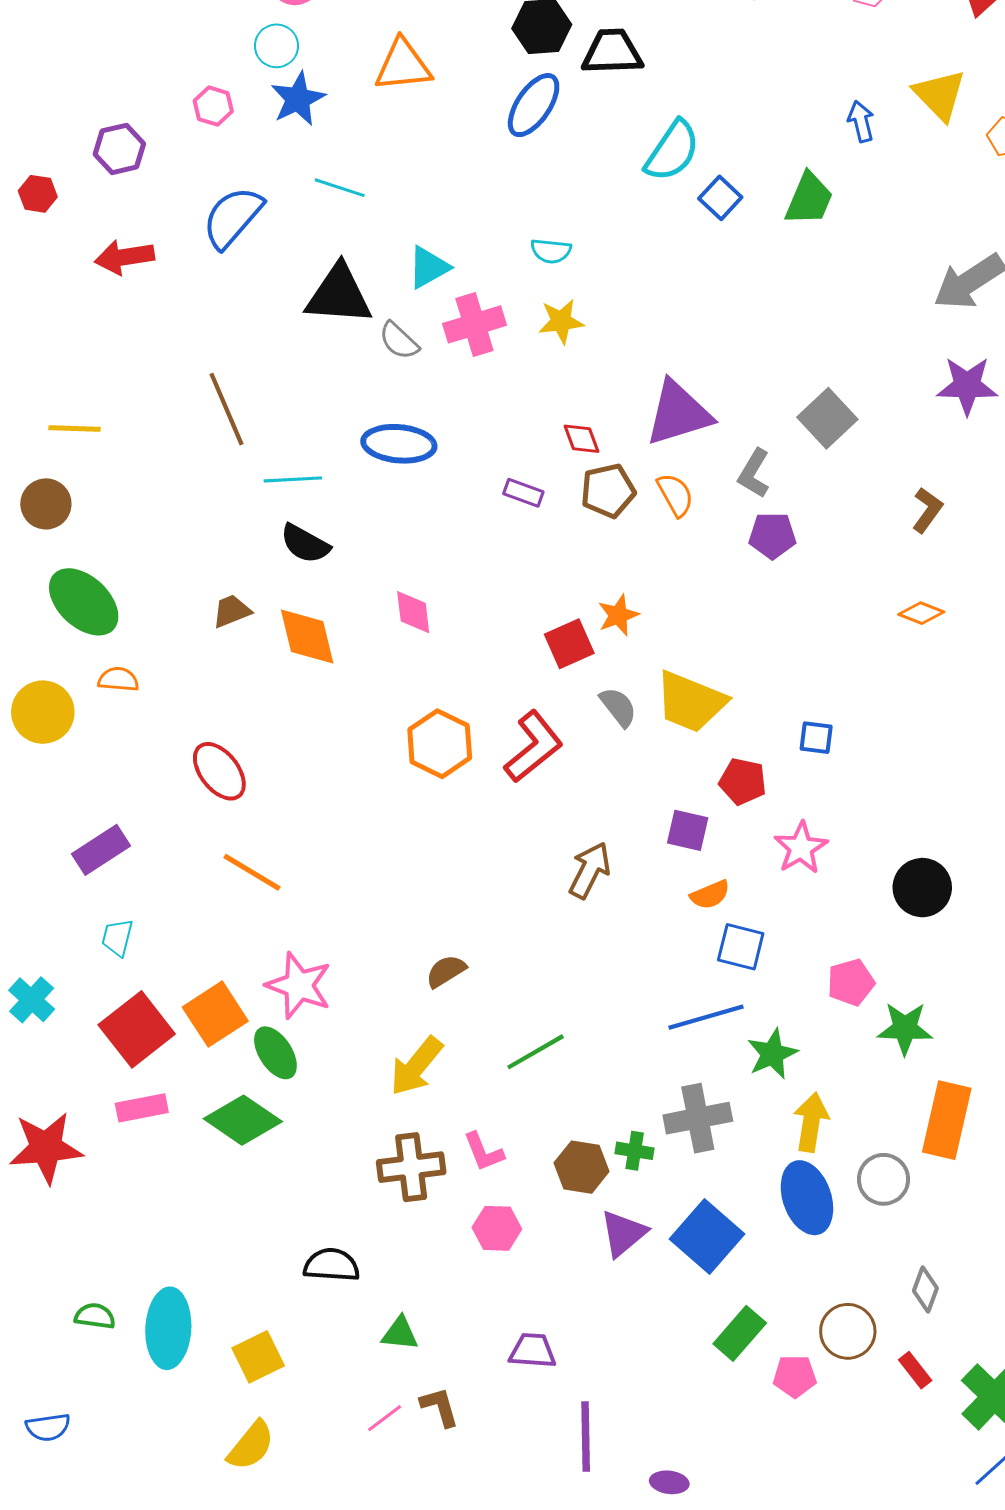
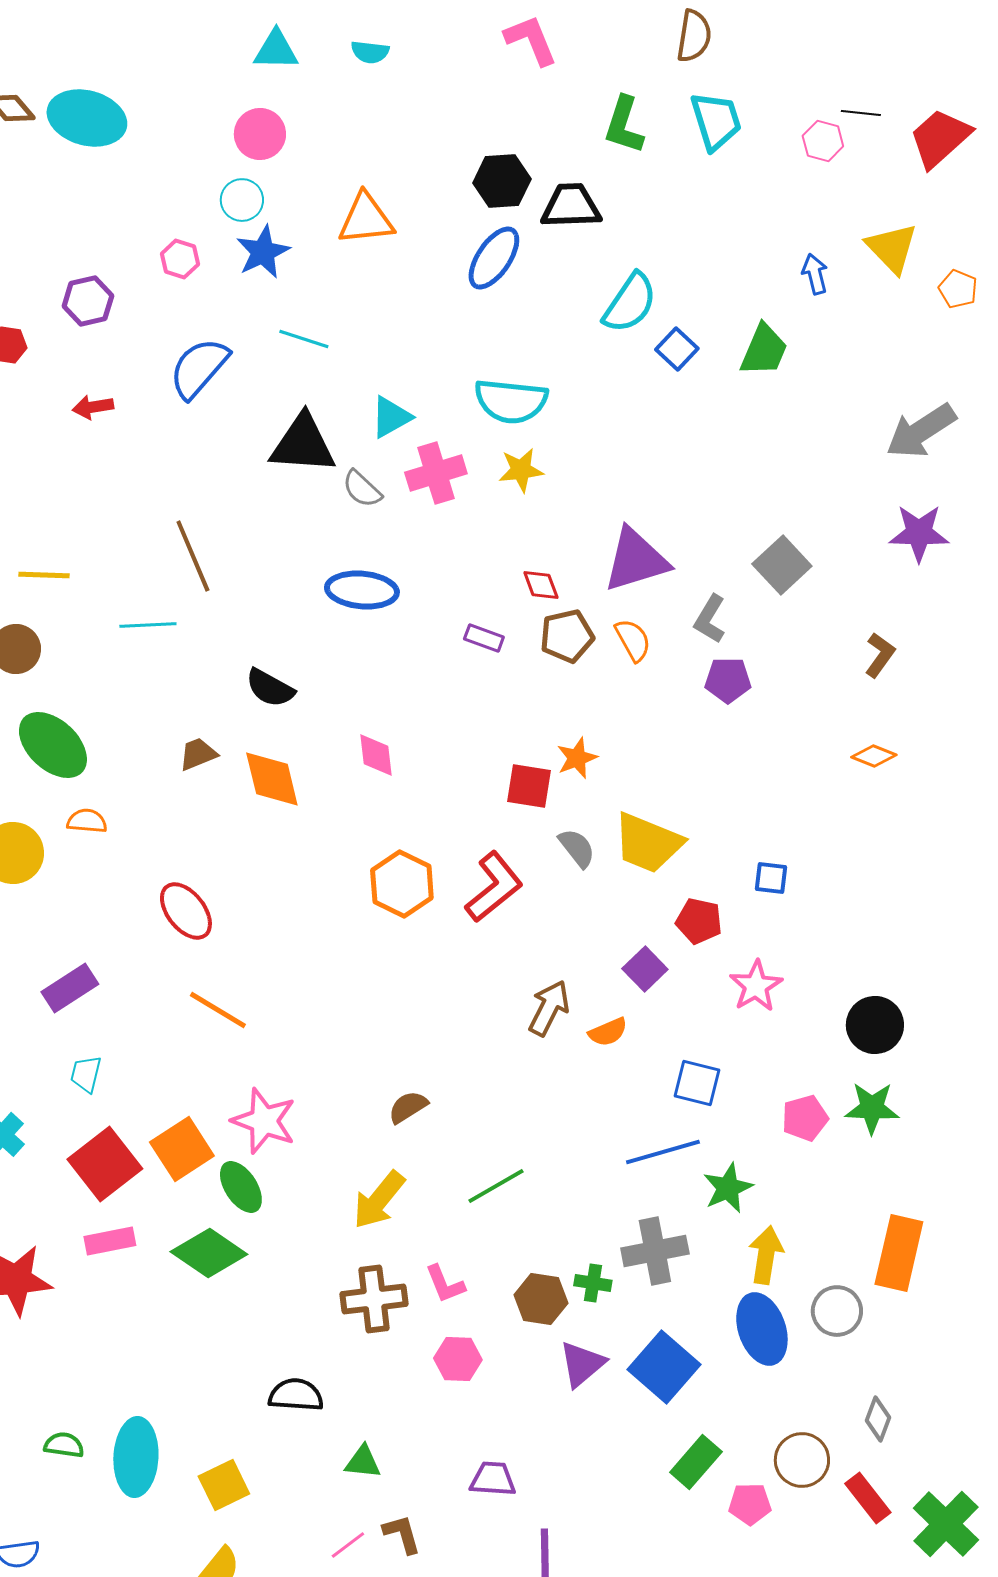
cyan semicircle: (551, 251) -> (511, 401), size x1.8
red arrow: (124, 257) -> (93, 407), size x0.7
cyan line: (293, 479) -> (148, 625), moved
red square: (569, 644) -> (529, 786), turned 33
purple square: (688, 830) -> (645, 969), turned 33
orange semicircle: (710, 895) -> (608, 1032), moved
green star: (905, 1028) -> (872, 1108), moved
red rectangle: (915, 1370) -> (868, 1498), size x1.4

